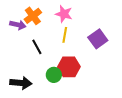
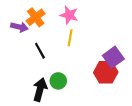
purple square: (98, 39) -> (113, 57), moved
red hexagon: (69, 67) -> (106, 72), moved
black arrow: (21, 83) -> (40, 90), moved, turned -80

